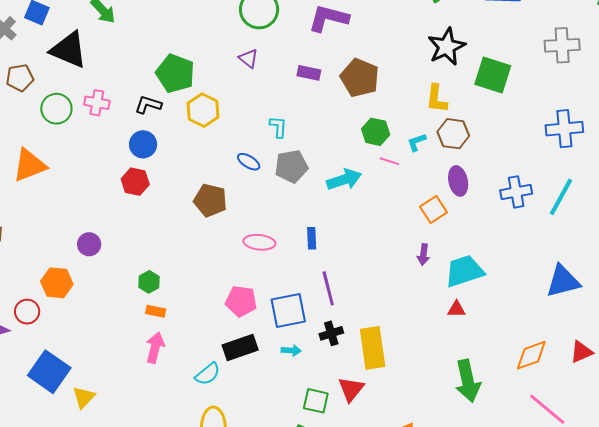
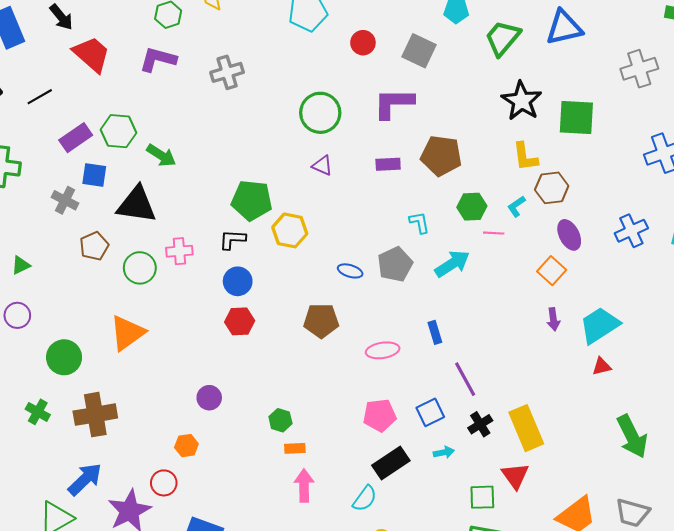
cyan L-shape: (278, 127) -> (419, 223), moved
orange hexagon: (57, 283) -> (186, 446), size x0.7
blue square: (288, 311) -> (430, 412), size x0.7

